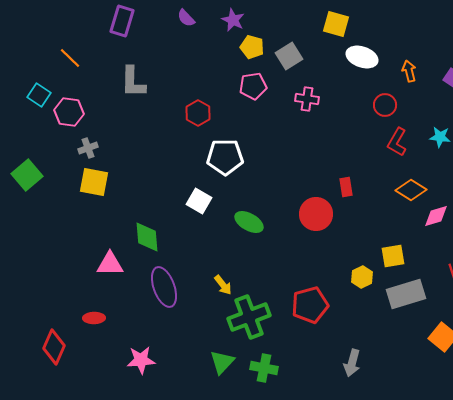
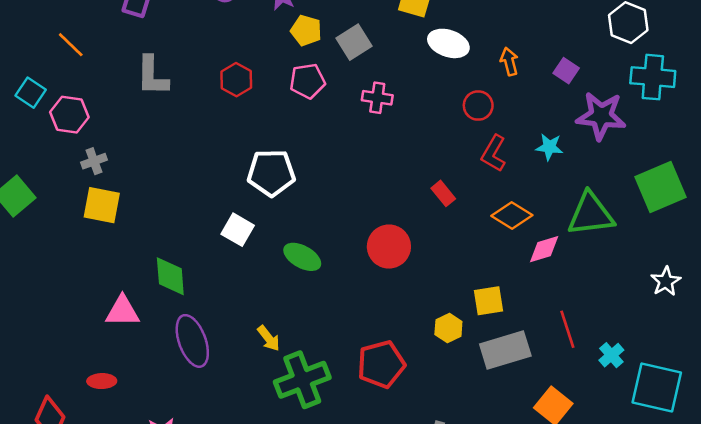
red hexagon: (198, 113) -> (236, 80), moved
red rectangle: (346, 187) -> (443, 193), moved, turned -30

